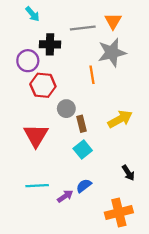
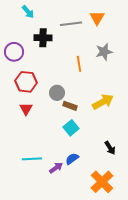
gray star: (112, 53) -> (104, 52), moved, size x0.7
purple circle: (28, 61) -> (14, 52), moved
red hexagon: (43, 85) -> (26, 82), moved
brown rectangle: (82, 124) -> (70, 106), turned -56
red triangle: (36, 135) -> (26, 109), moved, size x0.6
orange cross: (119, 213) -> (102, 182), turned -30

